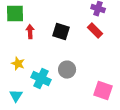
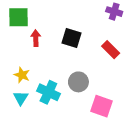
red rectangle: (95, 31) -> (111, 50), moved
pink square: (103, 91) -> (101, 106), moved
cyan triangle: (16, 96) -> (21, 98), moved

